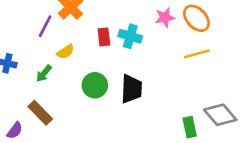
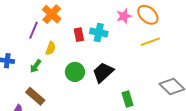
yellow semicircle: (65, 52) -> (51, 48), turned -32
black trapezoid: (132, 89) -> (103, 72), turned -130
green rectangle: (190, 127) -> (128, 99), moved

